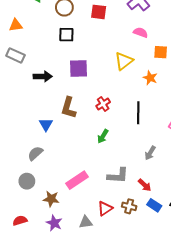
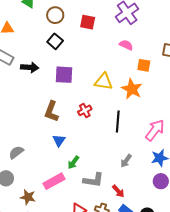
black square: (66, 35) -> (55, 41), turned 35
yellow triangle: (124, 61) -> (104, 82), moved, turned 42
black arrow: (43, 76) -> (30, 67), moved
orange star: (150, 78) -> (132, 89), size x1.5
blue triangle: (46, 125) -> (59, 141), moved
green arrow: (103, 136) -> (73, 162), moved

